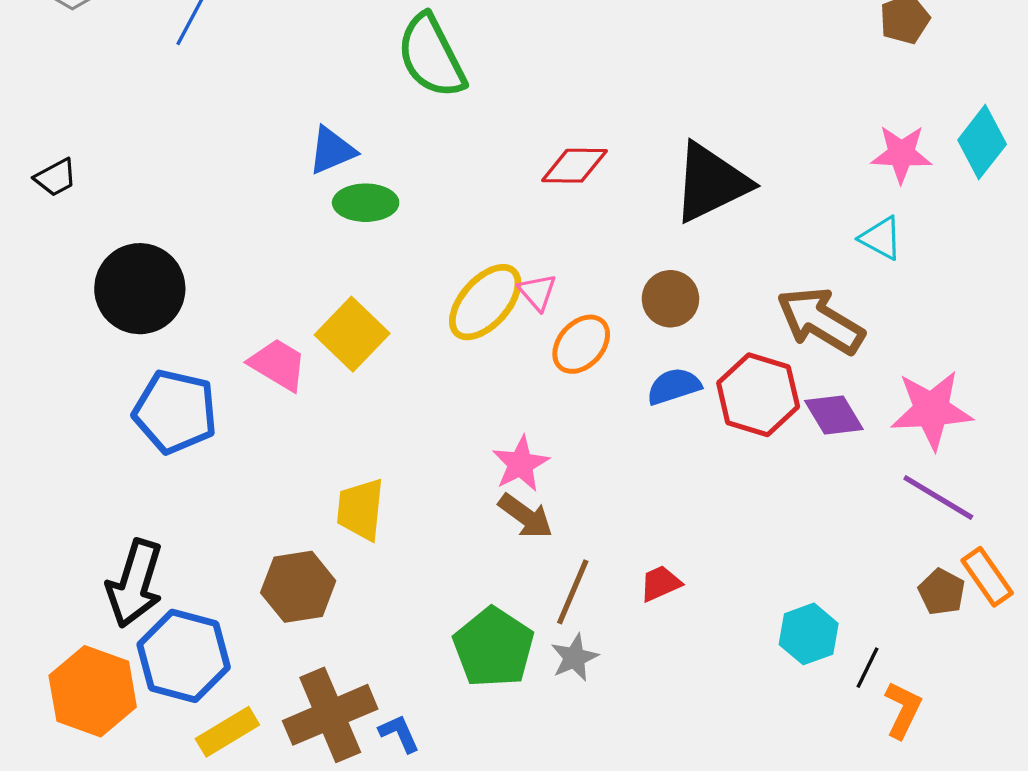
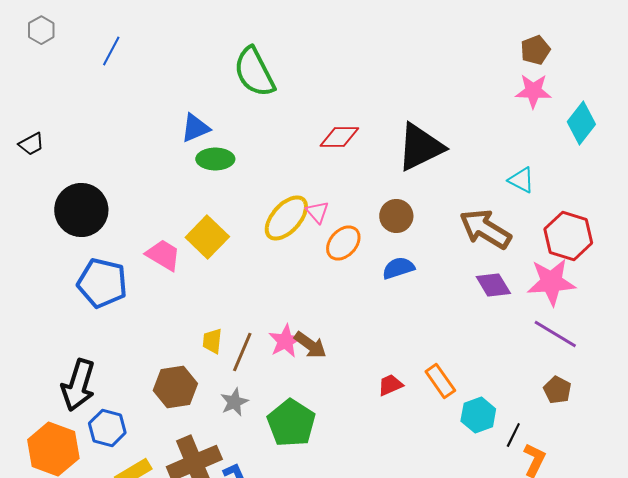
pink star: (901, 154) -> (533, 91), moved
red hexagon: (758, 395) -> (568, 236), moved
pink star: (521, 464) -> (285, 341), moved
yellow trapezoid: (360, 509) -> (212, 341), size x0.7
orange rectangle: (987, 577) -> (440, 381), moved
brown line: (573, 592) -> (242, 352), moved
blue hexagon: (184, 656) -> (107, 428), size x0.7
gray star: (574, 658) -> (234, 402), moved

